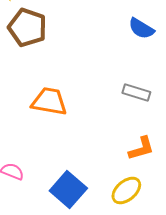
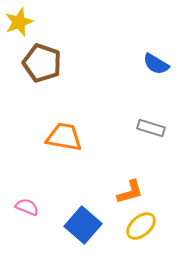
orange L-shape: (141, 148) -> (130, 192), moved

